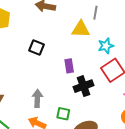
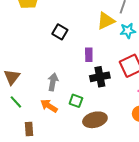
yellow triangle: (81, 29) -> (106, 21), turned -36
cyan star: (106, 46) -> (128, 31), moved

